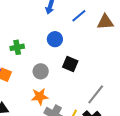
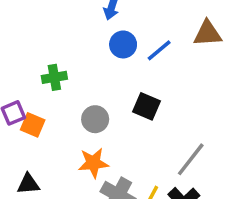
blue line: (79, 16) -> (159, 50), moved
blue circle: (55, 39) -> (123, 44), moved

